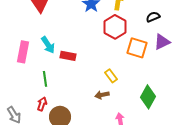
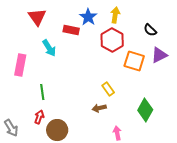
black semicircle: (153, 17) -> (150, 30), turned -112
cyan arrow: (48, 45) -> (49, 48), moved
red rectangle: (68, 56) -> (71, 30), moved

